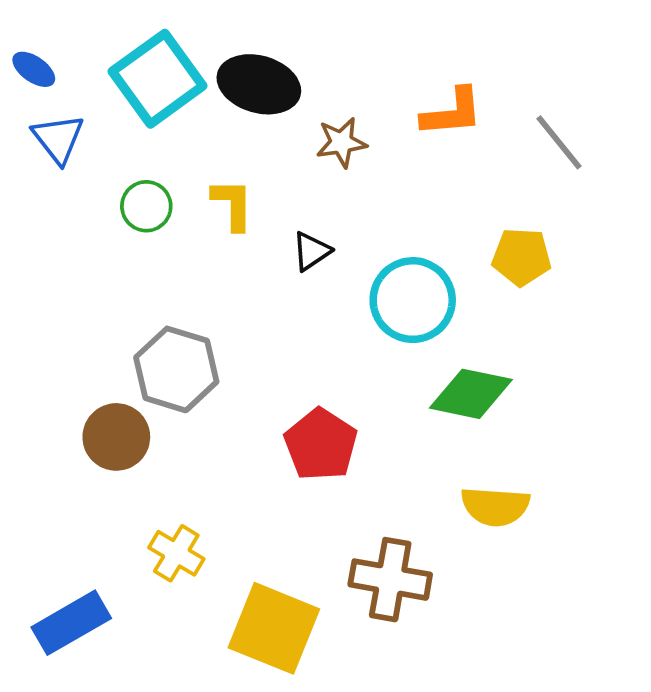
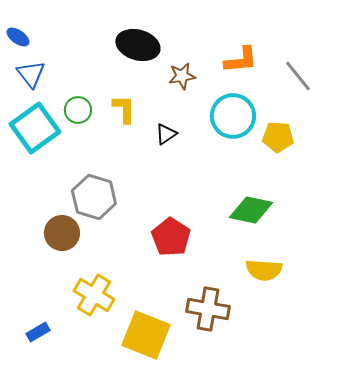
cyan square: (158, 79) -> (35, 128), moved
cyan circle: (413, 300) -> (233, 116), moved
yellow cross: (176, 553) -> (94, 295), size x1.4
blue rectangle: (71, 623) -> (38, 332), size x0.6

